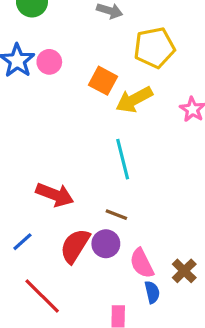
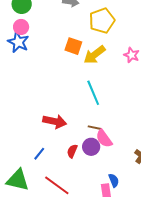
pink circle: (49, 62) -> (21, 27), moved
red semicircle: (75, 246) -> (72, 151), size x0.6
pink semicircle: (142, 263) -> (104, 139), moved
blue semicircle: (152, 292) -> (114, 180), moved

